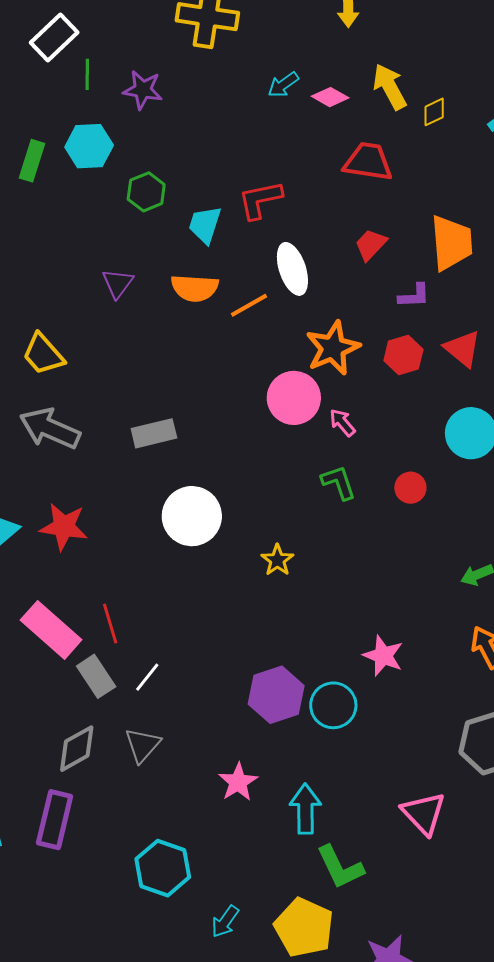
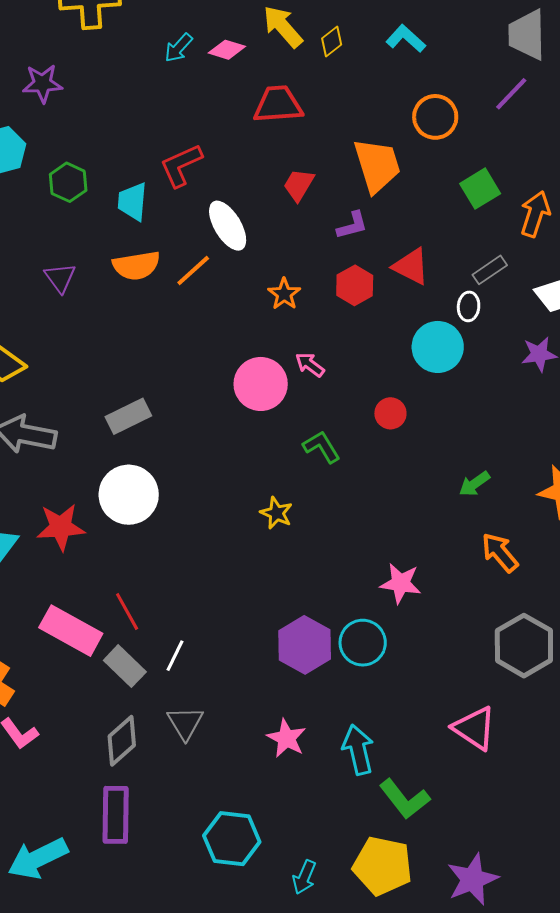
orange star: (333, 348) -> (284, 294), size x0.6
pink circle: (294, 398) -> (261, 384), moved
green L-shape: (339, 483) -> (322, 447), moved
white circle: (192, 516) -> (129, 495), moved

